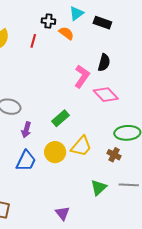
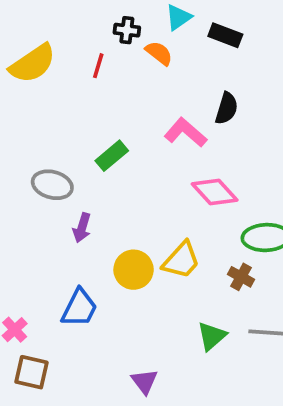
pink L-shape: (82, 76) -> (186, 133), turned -85
pink diamond: (106, 95) -> (215, 192), moved
green rectangle: (60, 118) -> (112, 156), moved
blue trapezoid: (26, 161) -> (79, 308), moved

